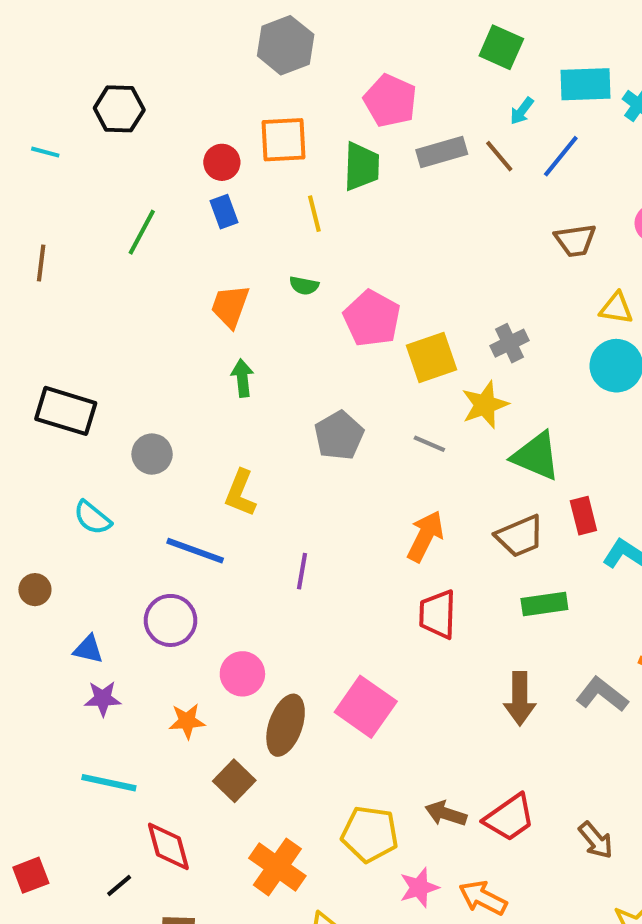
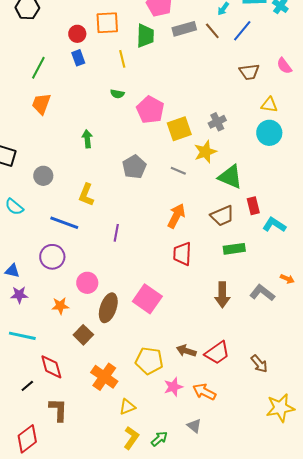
orange trapezoid: (230, 306) -> (41, 104), moved

